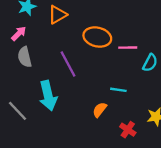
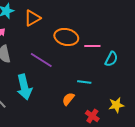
purple line: (68, 64) -> (41, 60), turned -30

